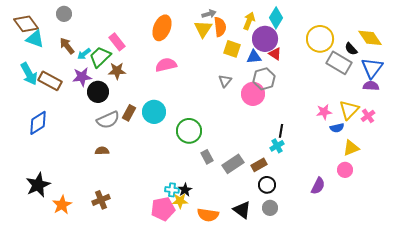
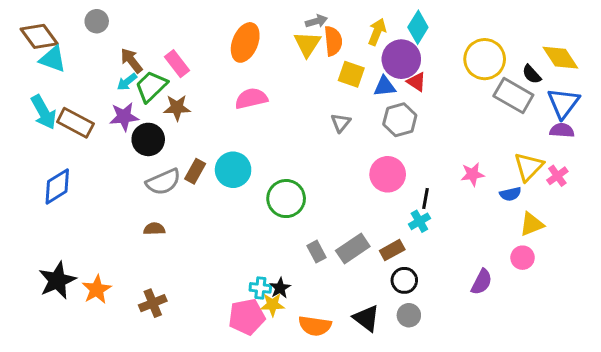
brown arrow: (67, 46) -> (132, 61), moved
pink circle: (253, 94) -> (388, 174), moved
pink star: (324, 112) -> (473, 174), moved
gray rectangle: (207, 157) -> (316, 252), moved
orange star: (62, 205) -> (97, 289), moved

